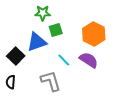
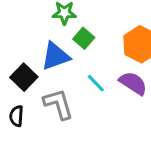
green square: (56, 30) -> (84, 38), turned -32
gray L-shape: (51, 81) -> (58, 104), moved

